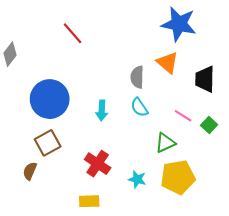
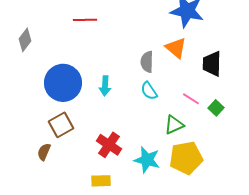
red line: (73, 33) -> (85, 20), turned -50
cyan arrow: (102, 110) -> (105, 86), moved
cyan star: (137, 179) -> (147, 160), size x1.5

